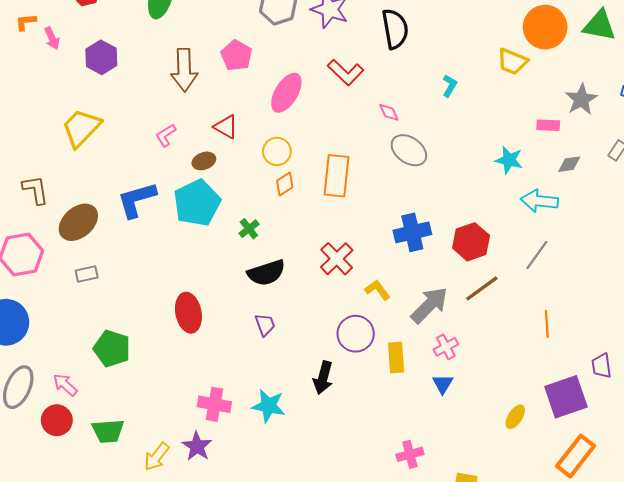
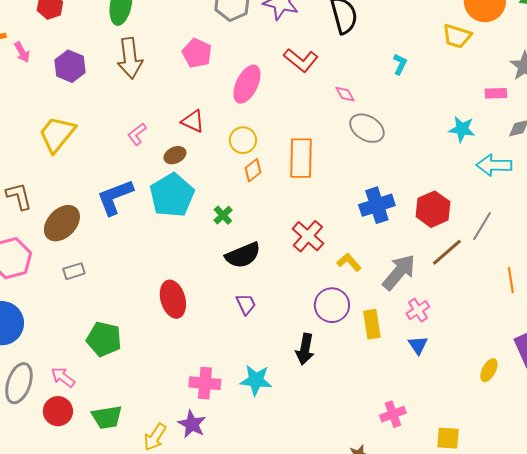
brown arrow: (184, 70) -> (130, 58), moved
gray line: (537, 255) -> (482, 226), moved

